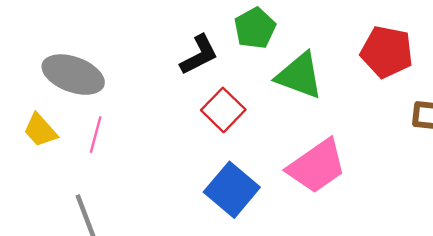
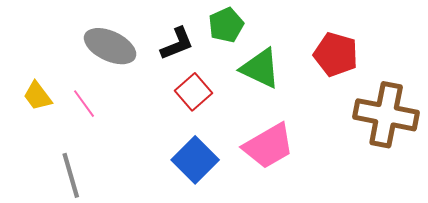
gray ellipse: (73, 75) -> (110, 46), moved
pink line: (96, 135) -> (84, 104), turned -56

